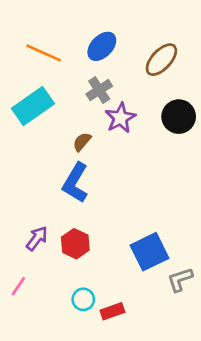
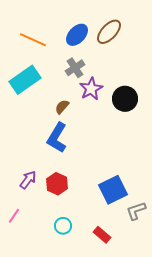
brown ellipse: (161, 60) -> (109, 32), moved
black circle: (179, 117) -> (125, 99), moved
red rectangle: (112, 311) -> (102, 235), moved, turned 60

